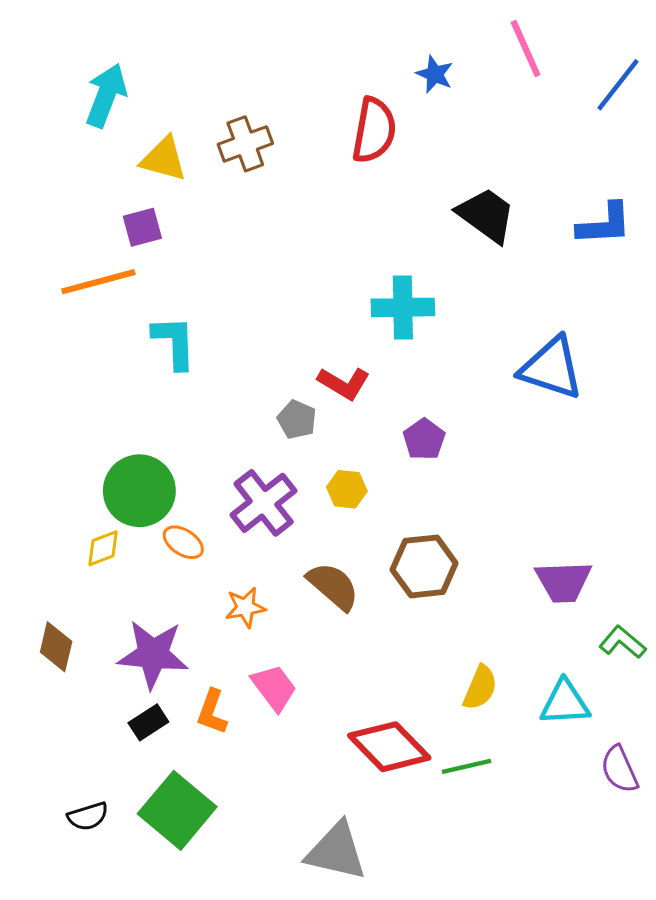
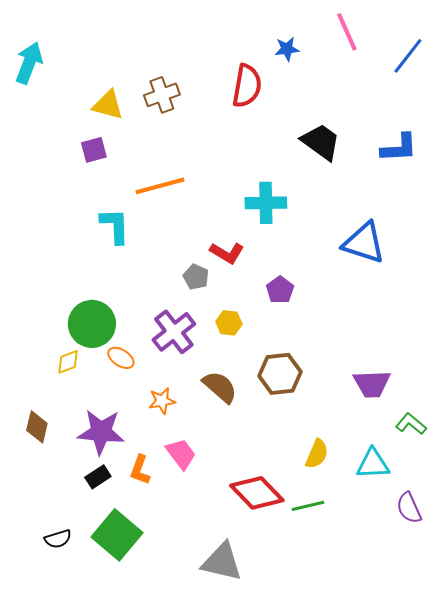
blue star: (435, 74) -> (287, 49), turned -30
cyan arrow: (106, 95) -> (29, 63), moved
orange line: (98, 282) -> (160, 186), moved

